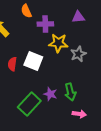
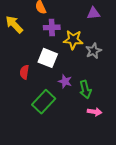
purple cross: (45, 24) -> (52, 27), moved
red semicircle: (12, 64) -> (24, 72), moved
purple star: (50, 94) -> (65, 81), moved

